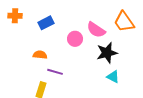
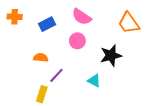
pink semicircle: (96, 30) -> (82, 17), moved
purple line: (55, 72) -> (56, 75), turned -63
cyan triangle: (113, 77) -> (94, 81), moved

